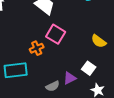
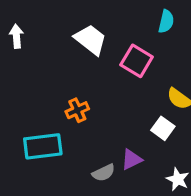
pink square: (56, 34) -> (137, 61), moved
white square: (89, 68) -> (163, 128), moved

